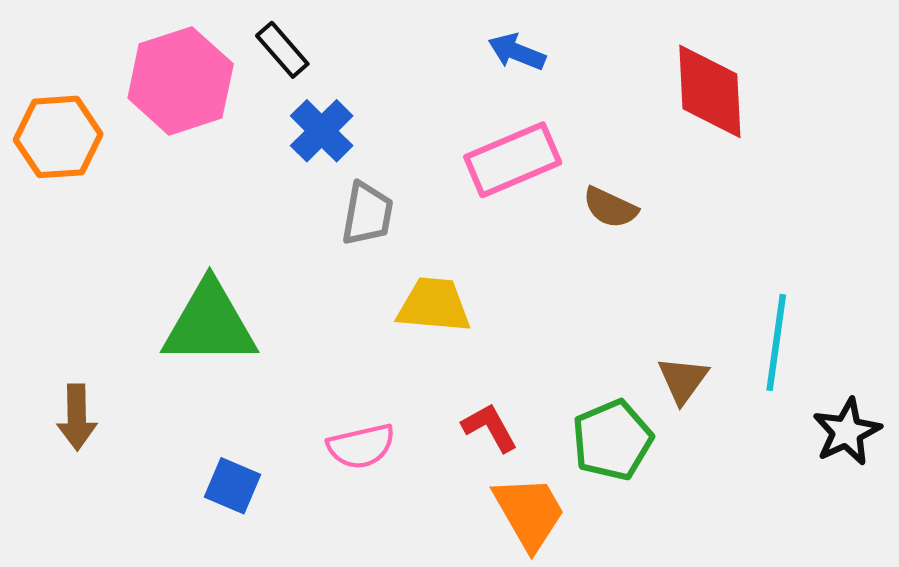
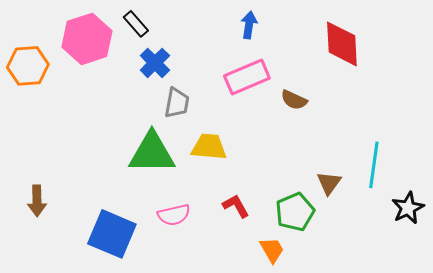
blue arrow: (517, 52) -> (249, 25), turned 76
green triangle: (210, 324) -> (152, 153), moved
blue square: (232, 486) -> (112, 234), size x1.8
orange trapezoid: (529, 513) -> (272, 250), moved, size x0.7

